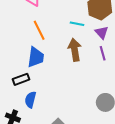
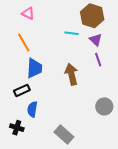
orange line: (39, 30) -> (24, 42), moved
brown arrow: (75, 50) -> (71, 74), moved

